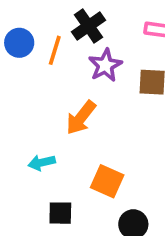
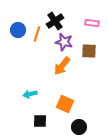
purple star: (105, 65) -> (64, 42), turned -30
orange arrow: (81, 118) -> (62, 66), moved

